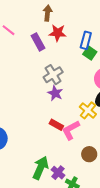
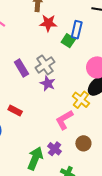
purple rectangle: (38, 42) -> (21, 68), moved
green square: (90, 53) -> (68, 41), moved
red rectangle: (56, 125) -> (15, 111), moved
purple cross: (58, 173) -> (55, 149), moved

